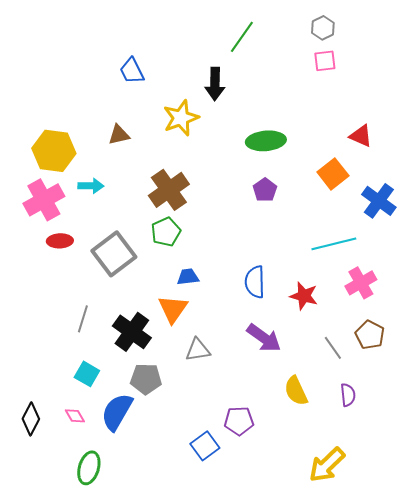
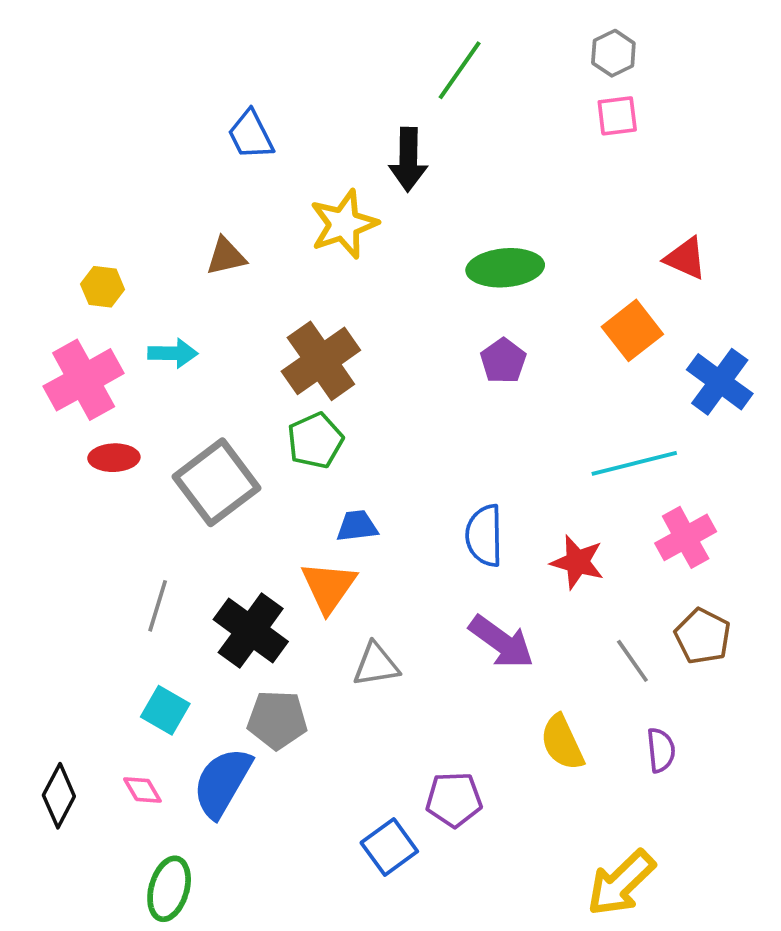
yellow hexagon: (54, 151) -> (103, 287), size x0.5

